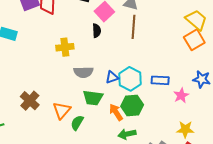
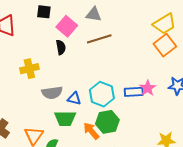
yellow trapezoid: (196, 20) -> (164, 24), turned 115
brown line: (134, 27) -> (99, 39), turned 75
blue triangle: (112, 77) -> (74, 99), moved, turned 40
pink star: (181, 95) -> (148, 88), moved

